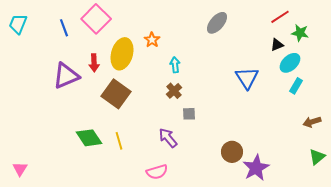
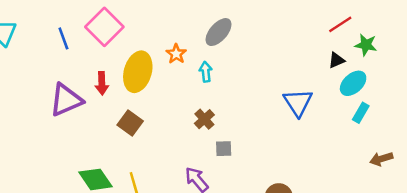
gray ellipse: (217, 23) -> (219, 32), moved
cyan arrow: (175, 65) -> (206, 72), moved
brown square: (116, 94) -> (130, 123), size x0.7

